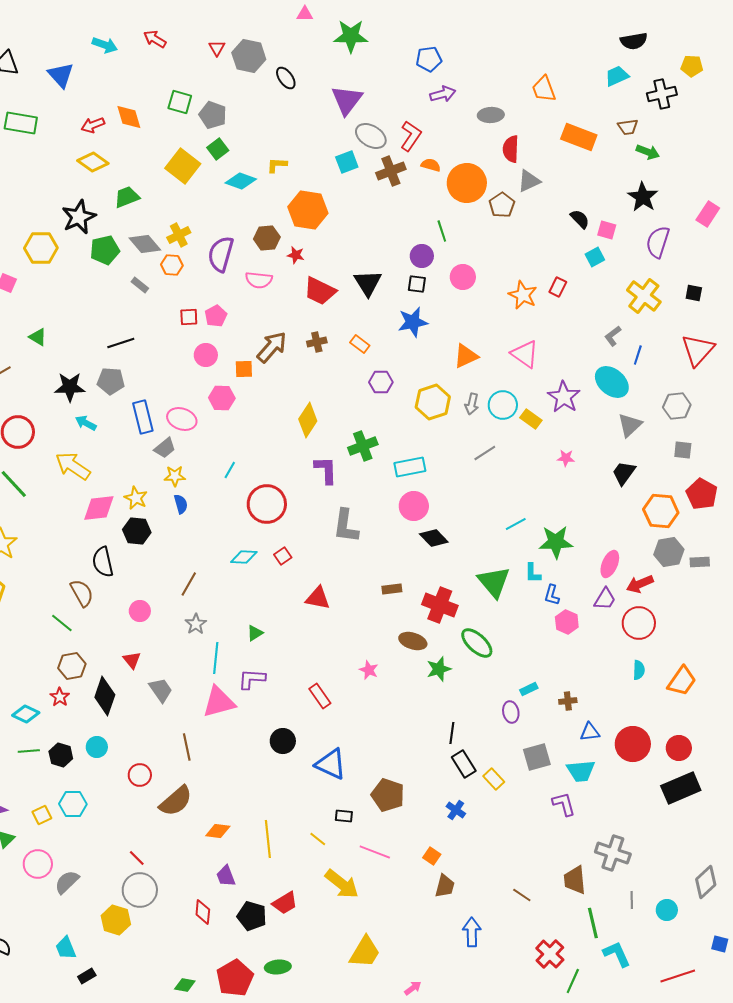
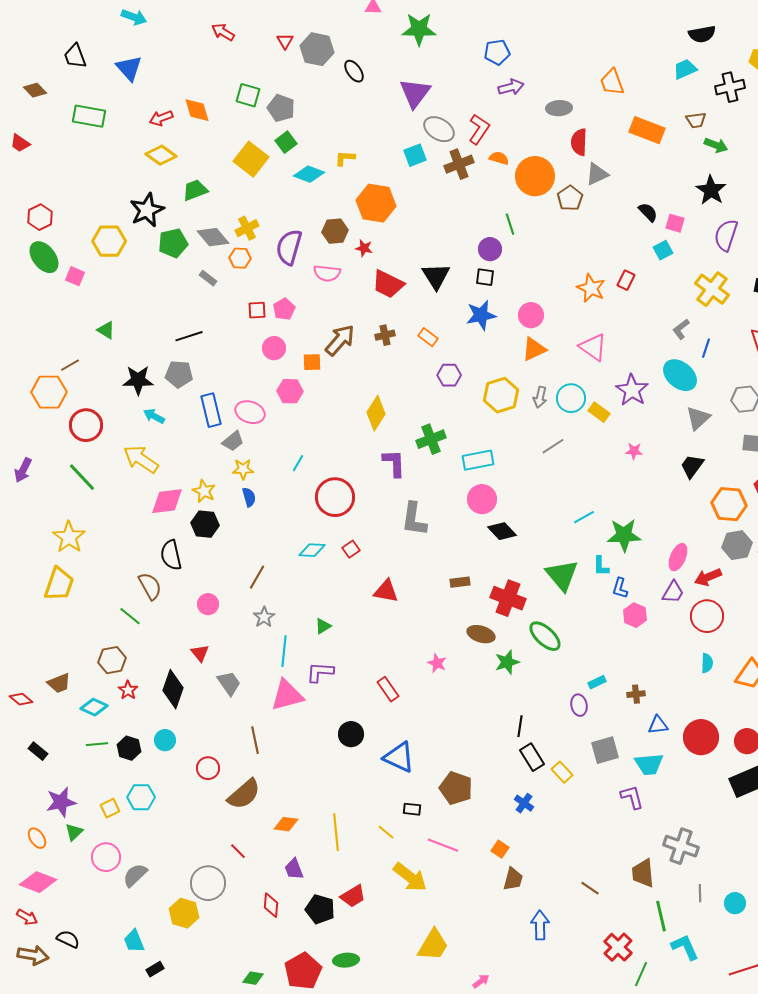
cyan arrow: (105, 45) -> (134, 17), moved
pink circle: (463, 277) -> (531, 315), moved
brown hexagon: (72, 666) -> (112, 660), moved
red line: (137, 858) -> (238, 851), moved

